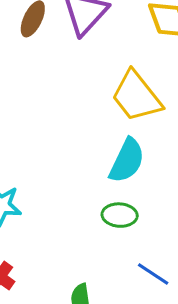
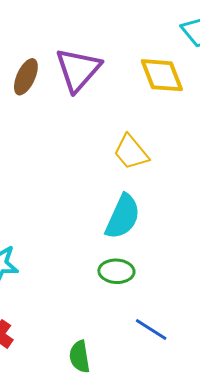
yellow trapezoid: (136, 96) -> (131, 152), size x0.7

